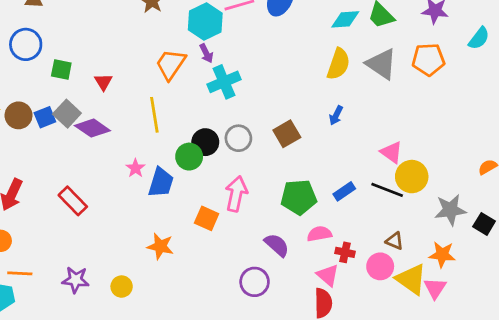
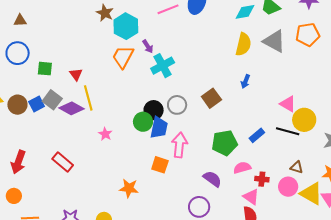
cyan hexagon: (205, 21) -> (126, 26), moved
yellow line: (154, 115) -> (88, 98), moved
blue trapezoid: (161, 183) -> (159, 128), moved

